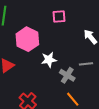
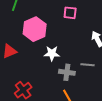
gray cross: (67, 75) -> (67, 72), turned -35

